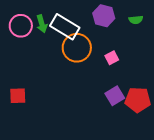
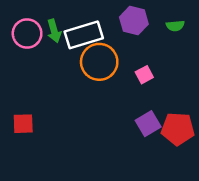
white rectangle: (65, 27) -> (84, 35), turned -48

